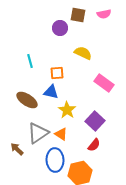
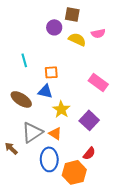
pink semicircle: (104, 14) -> (98, 33), moved
yellow semicircle: (83, 53) -> (77, 39), moved
red semicircle: (94, 145) -> (89, 153), moved

